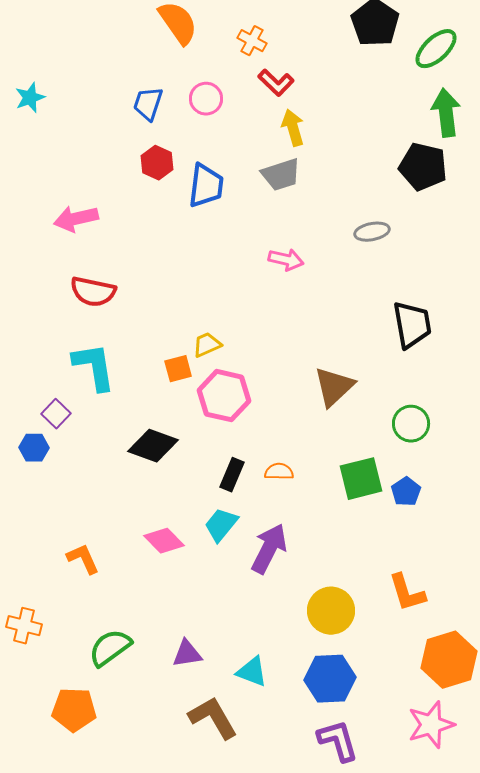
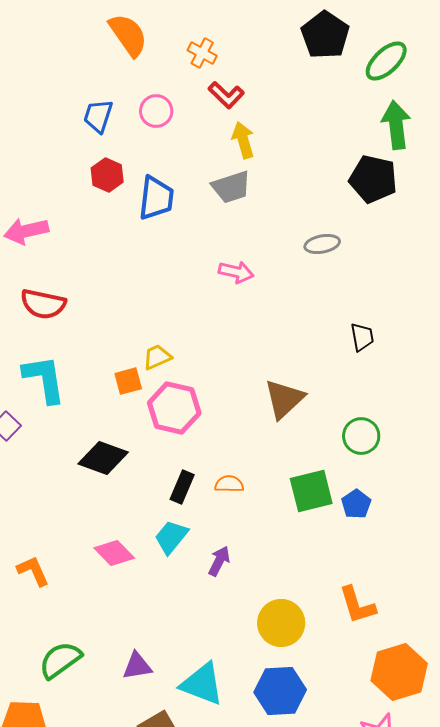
black trapezoid: (412, 325) -> (362, 337), size x0.6
purple arrow: (269, 549) -> (219, 561), size x0.6
cyan triangle: (252, 672) -> (202, 684), size x1.4

